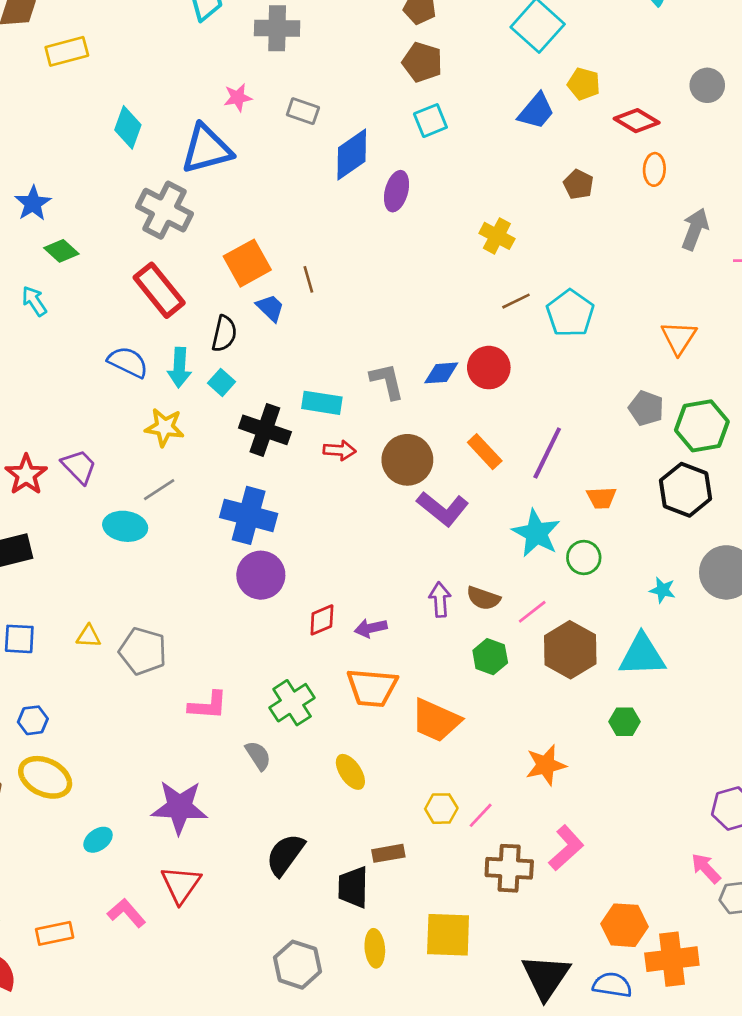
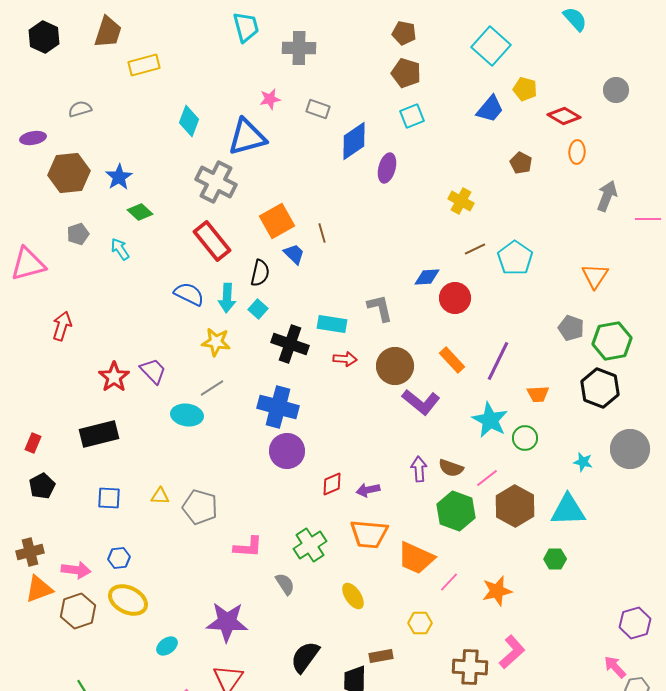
blue diamond: (441, 373) -> (427, 277), moved
green hexagon: (490, 657) -> (456, 511), size x1.5
pink line: (481, 815) -> (449, 582), moved

